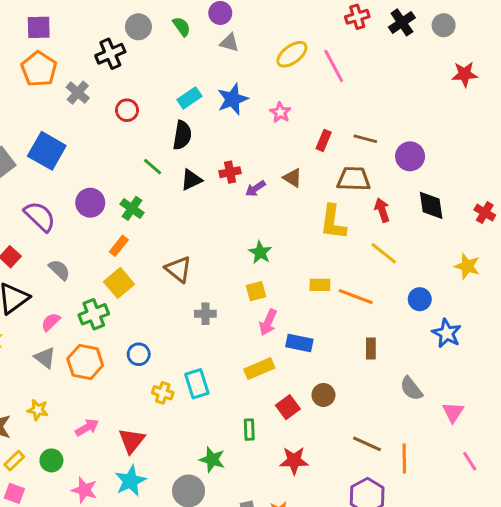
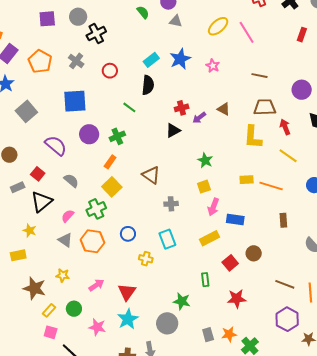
gray circle: (138, 27) -> (78, 17), moved
orange pentagon: (39, 69) -> (40, 61), moved
brown line: (365, 139) -> (260, 76), moved
red rectangle: (324, 140) -> (302, 35), moved
blue square: (47, 151) -> (75, 101), moved, turned -30
black triangle: (191, 180) -> (173, 131), moved
green cross: (132, 208) -> (117, 136), turned 35
cyan rectangle: (197, 384) -> (167, 239), moved

